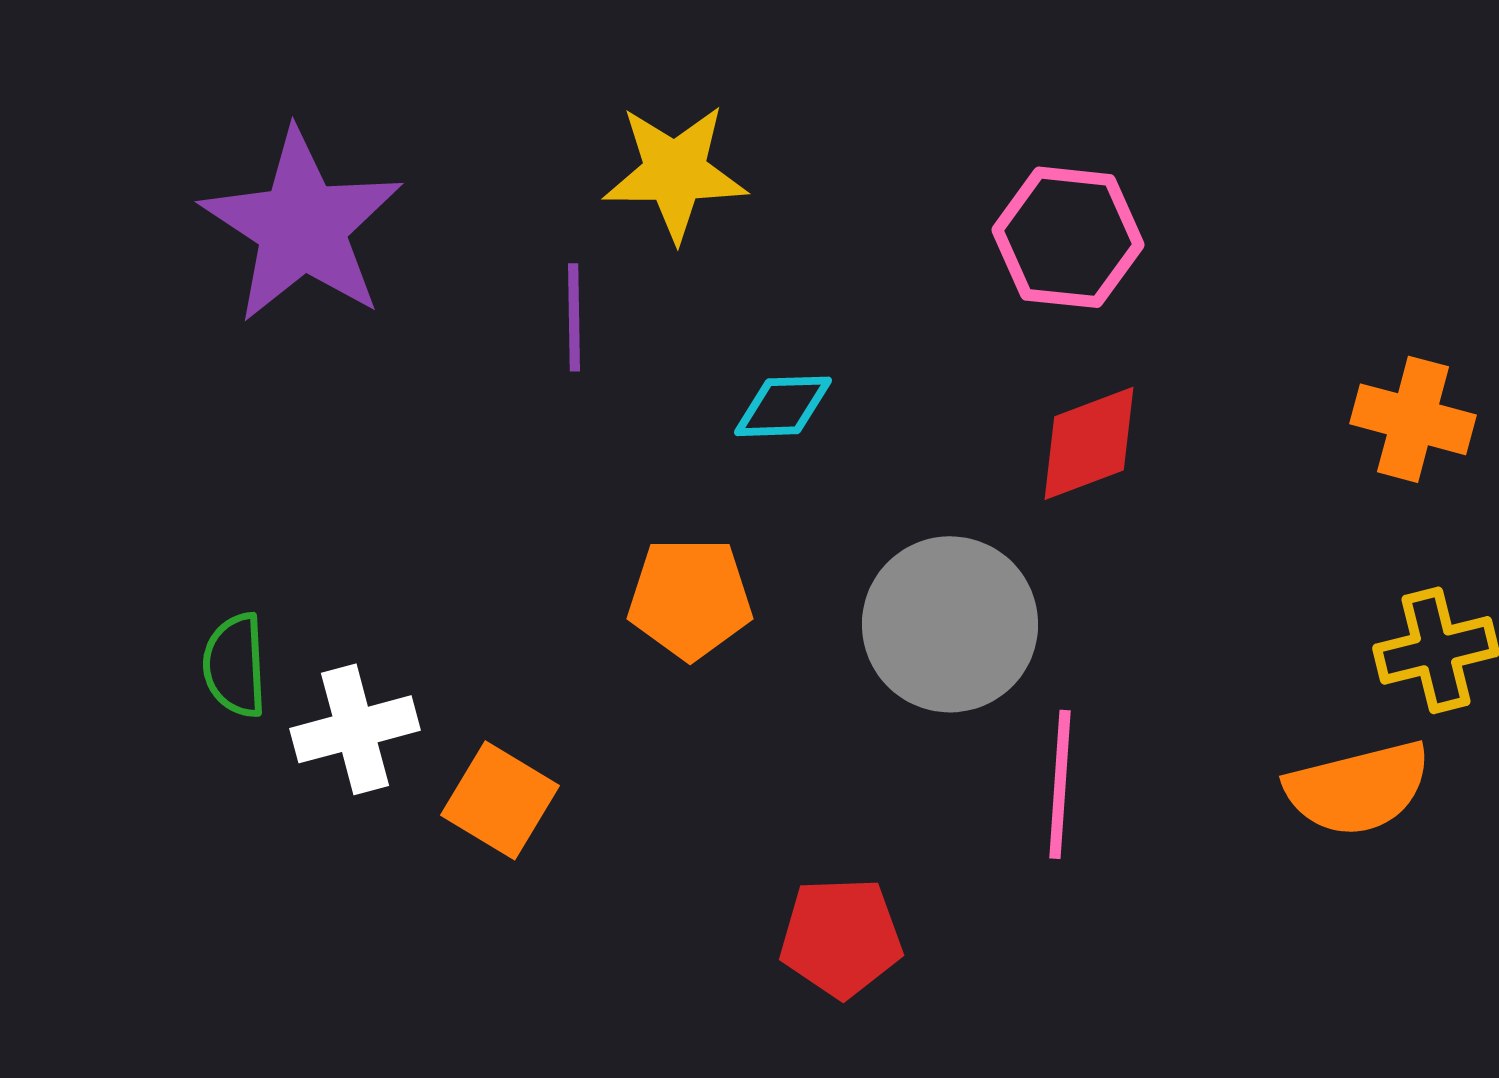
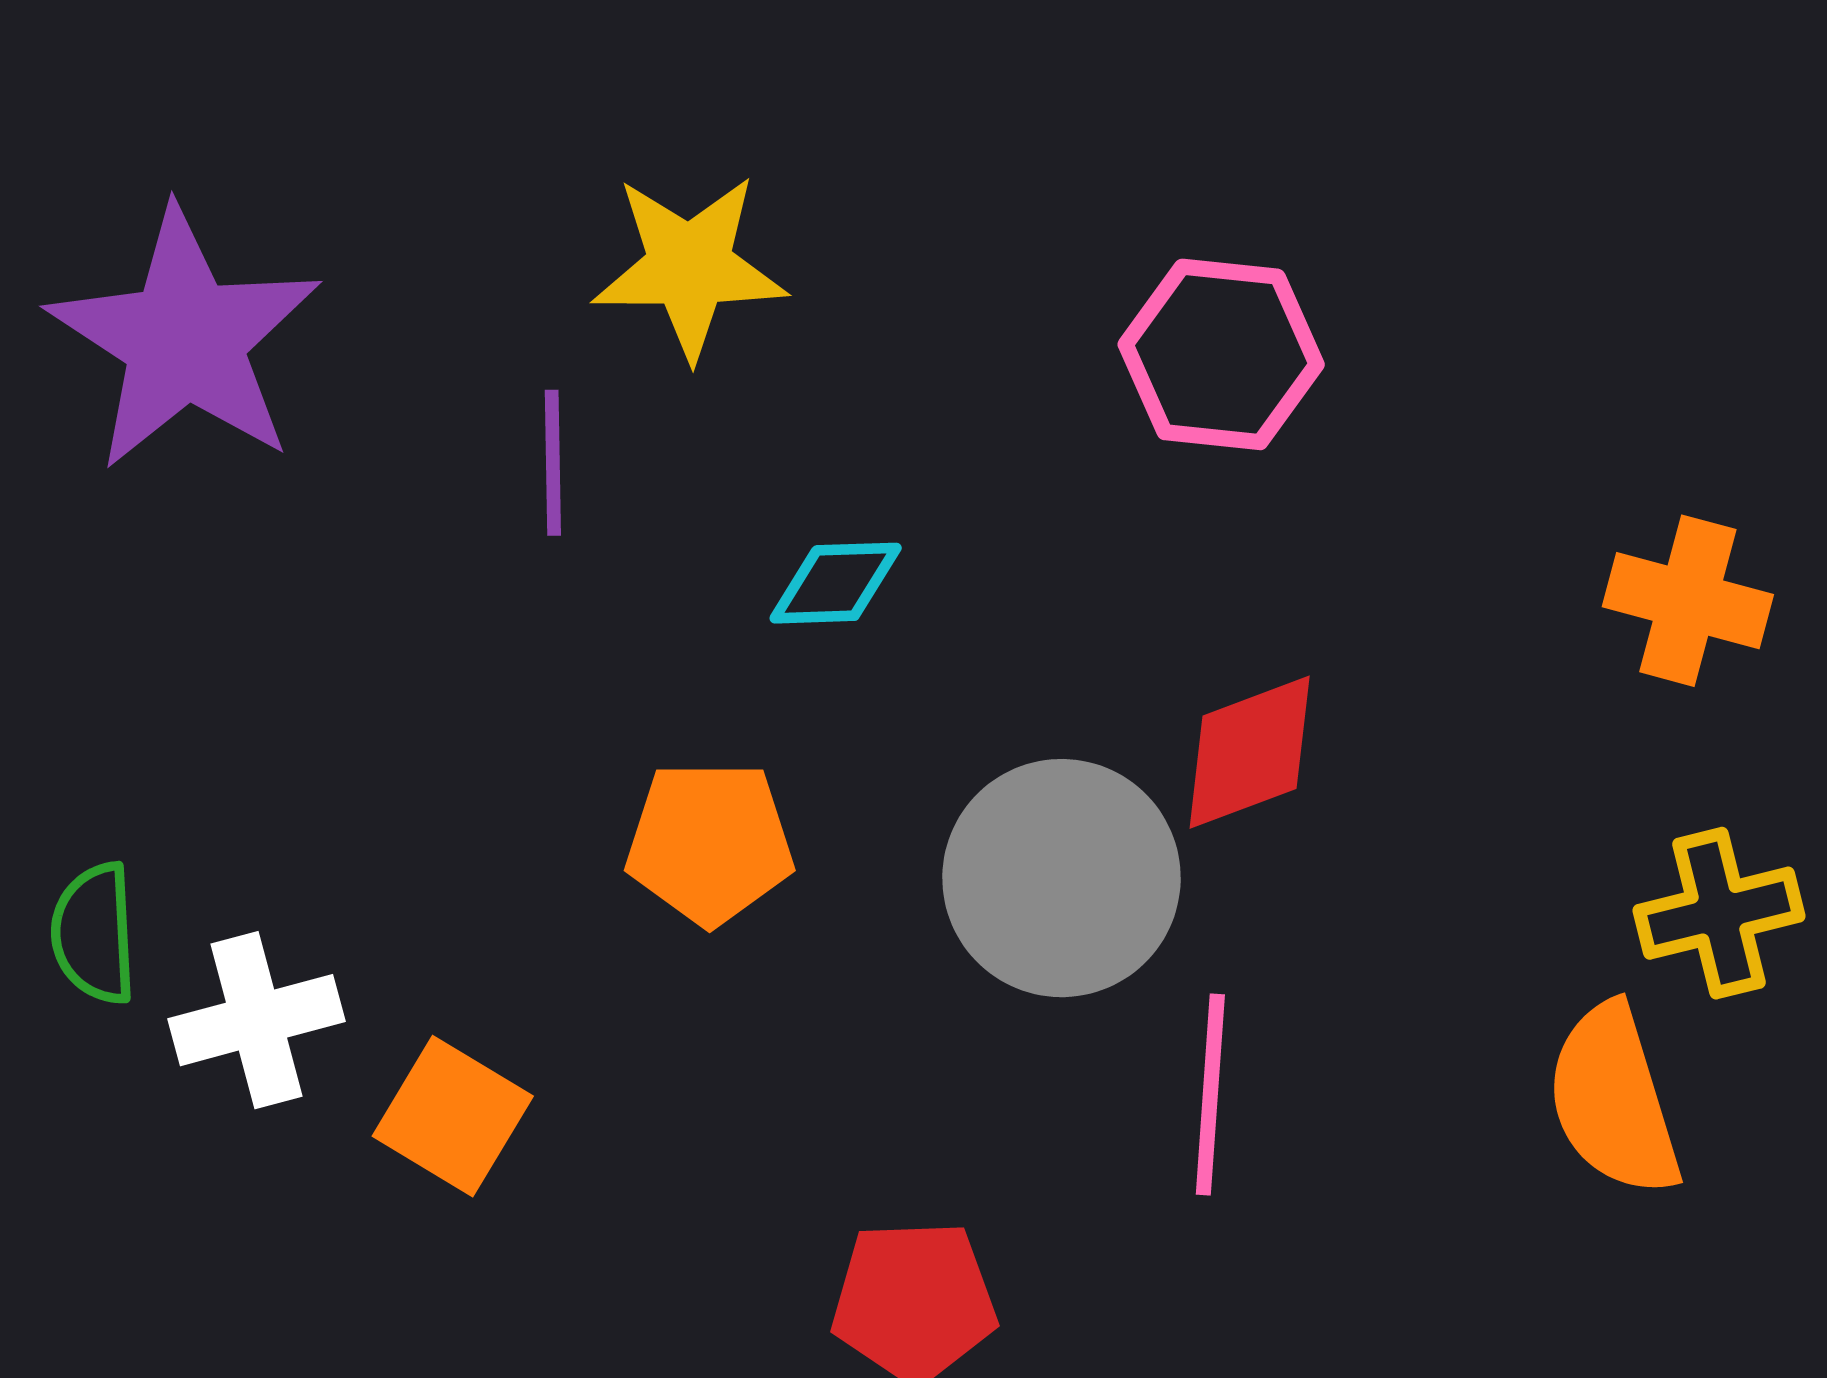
red diamond: (1089, 443) -> (1250, 752), moved
orange semicircle: (1358, 788) -> (1613, 1100), turned 87

